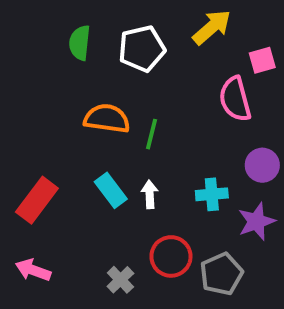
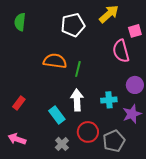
green semicircle: (80, 43) -> (20, 22), moved
cyan rectangle: (111, 190) -> (57, 115), moved
white arrow: (150, 194) -> (77, 100), size x1.5
red rectangle: (37, 200) -> (19, 103), size x0.6

